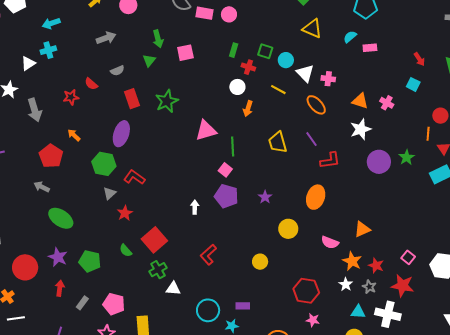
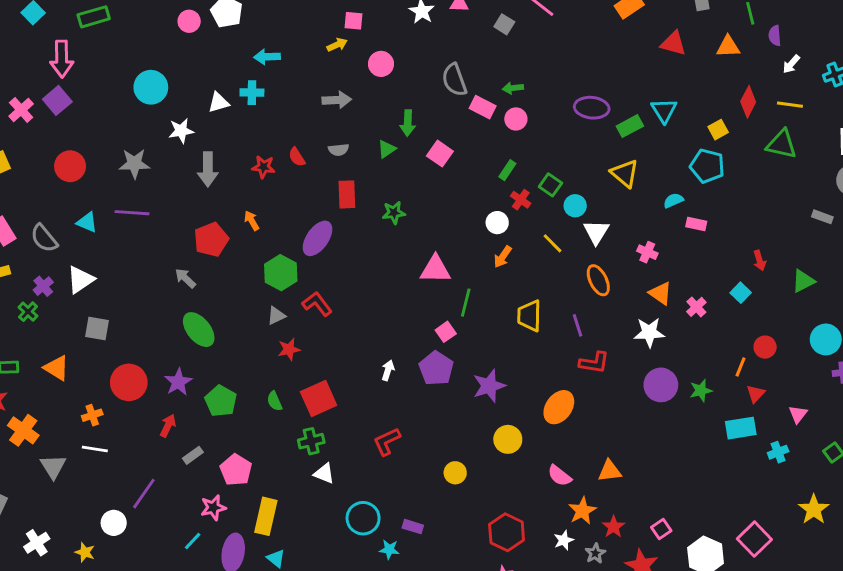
pink square: (185, 53) -> (440, 154), turned 30
pink cross: (328, 79) -> (647, 252), moved
green star: (167, 101) -> (394, 213), size x0.7
purple star: (265, 197) -> (489, 386), size x1.6

